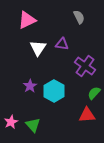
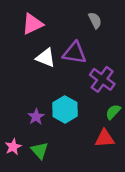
purple triangle: (62, 44) -> (75, 53), size x1.5
white triangle: (38, 48) -> (46, 58), turned -42
purple star: (30, 86) -> (36, 117), moved

